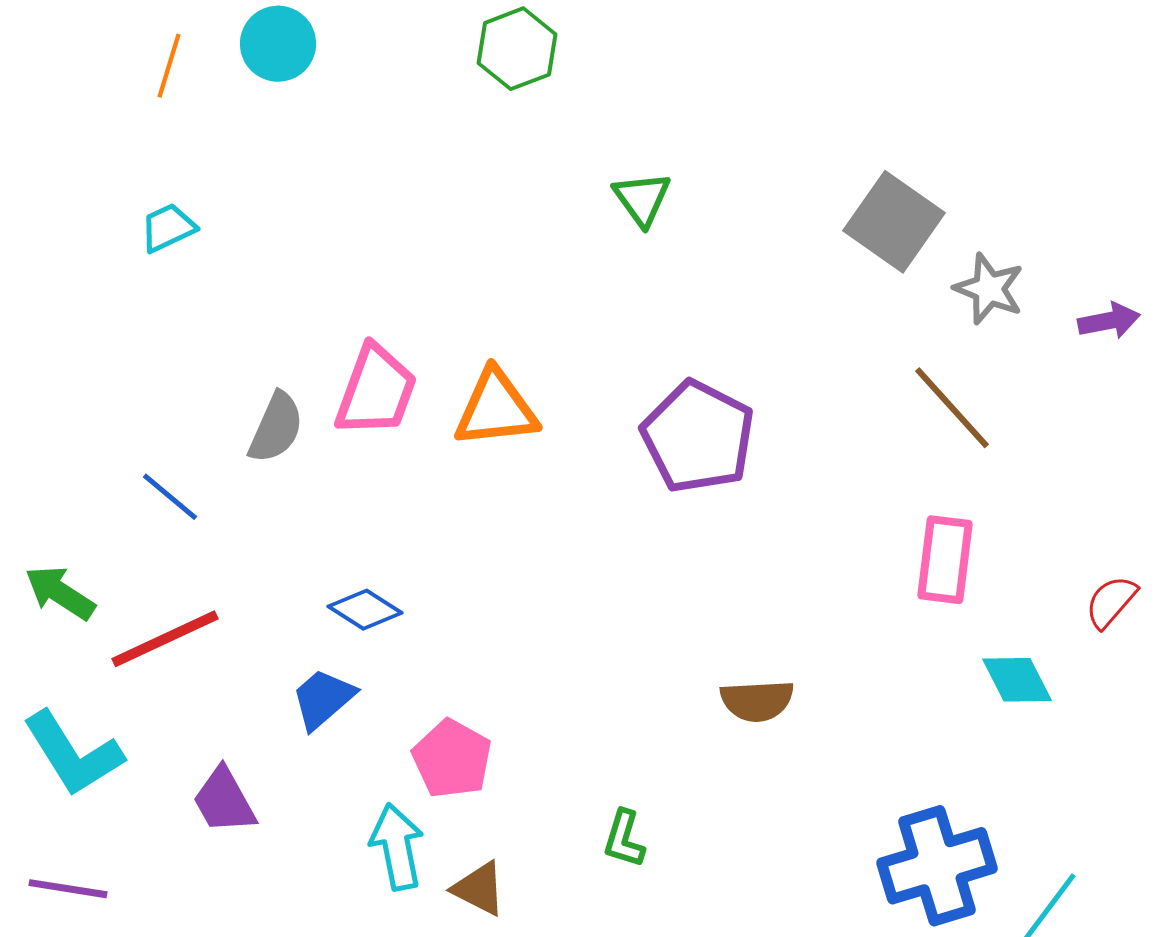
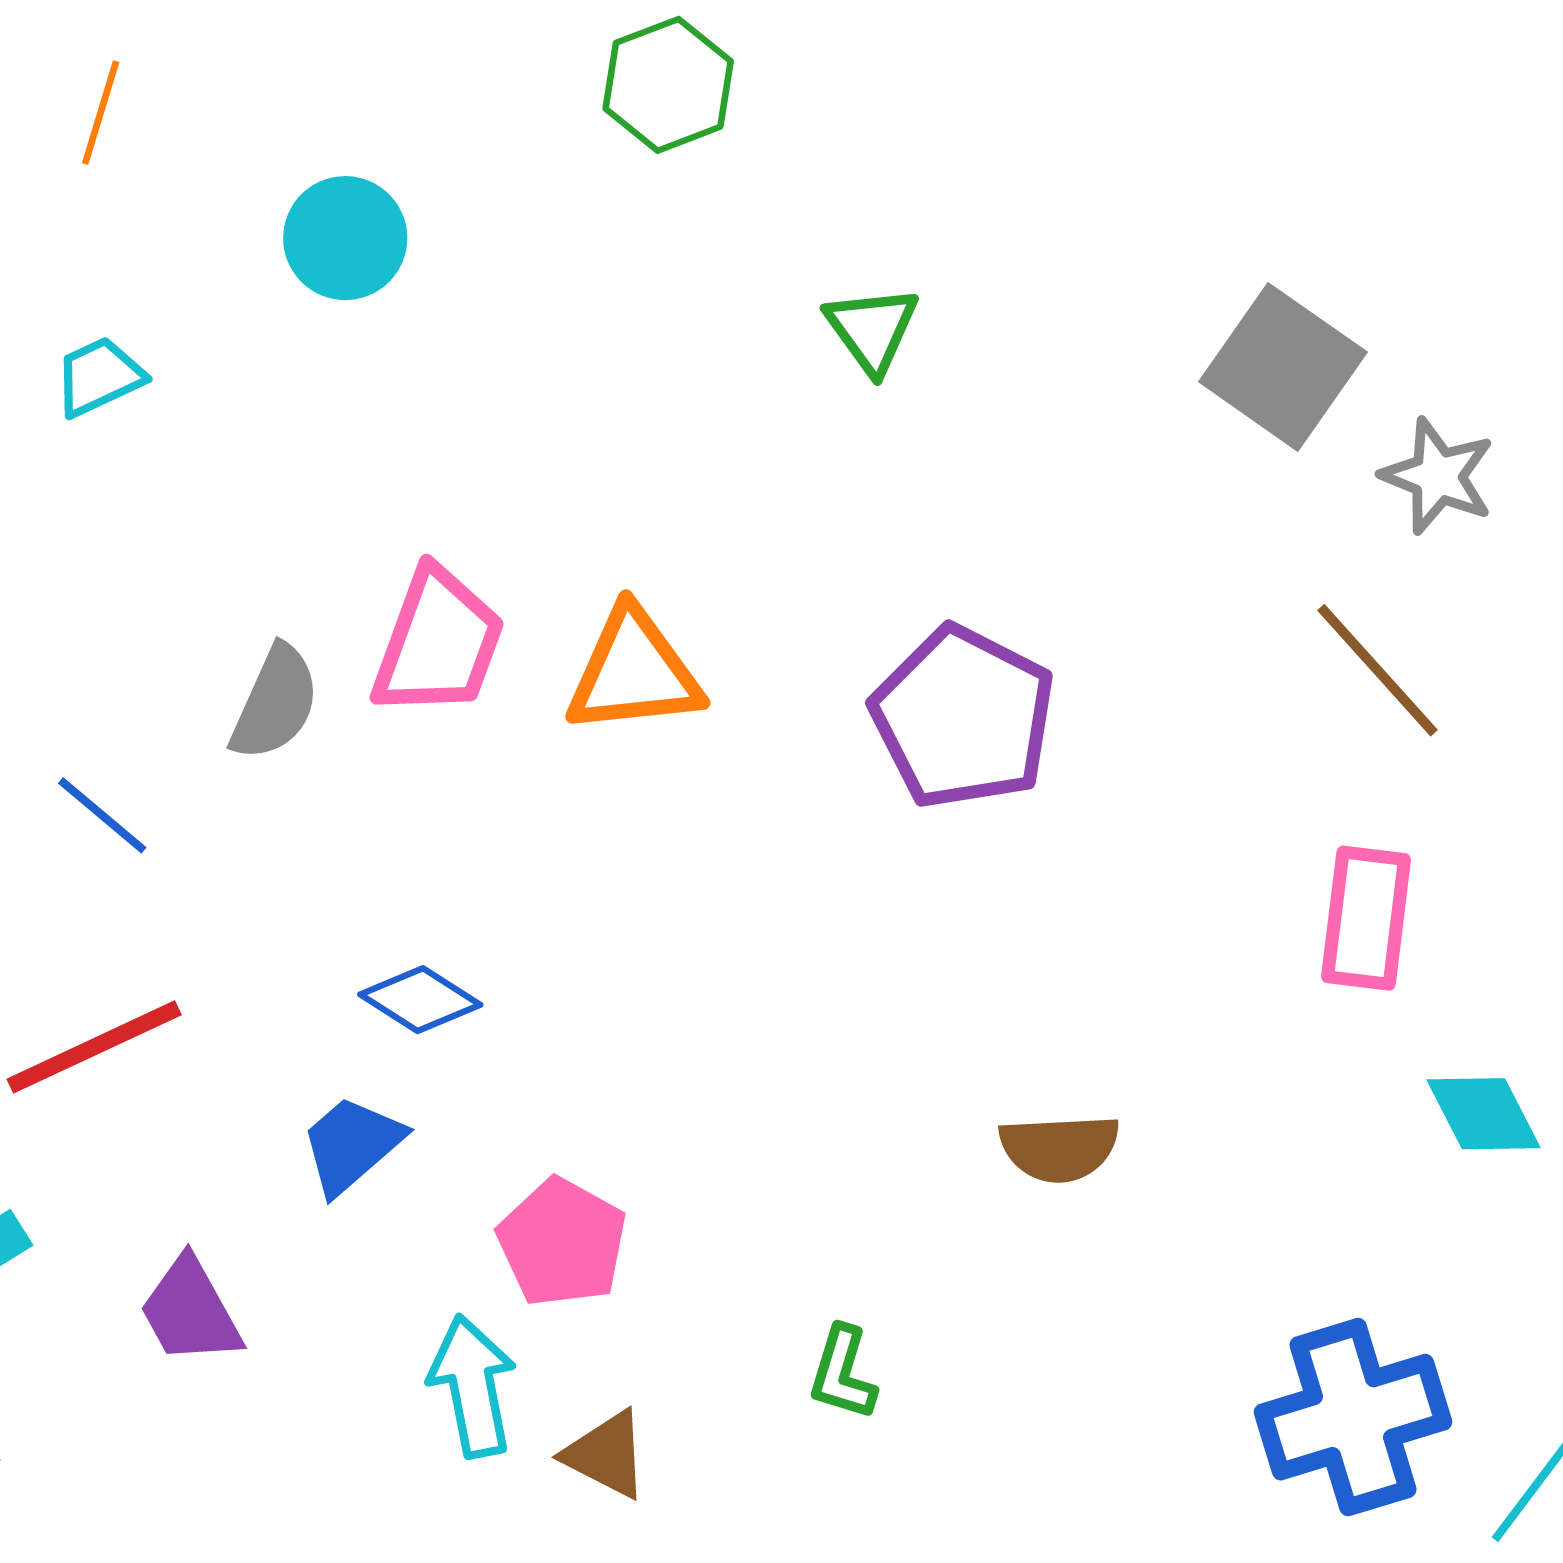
cyan circle: (278, 44) -> (345, 238), moved

